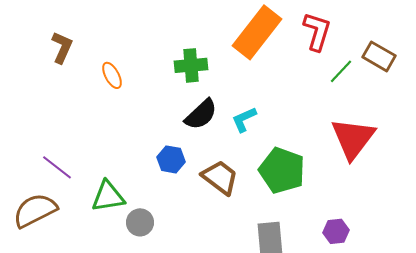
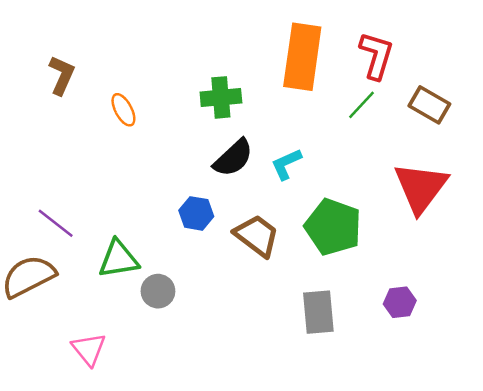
orange rectangle: (257, 32) -> (302, 57), turned -30
brown rectangle: (379, 56) -> (429, 105), moved
green line: (341, 71) -> (362, 105), moved

